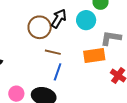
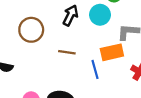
brown circle: (40, 27) -> (31, 30), moved
blue line: (58, 72) -> (95, 69), moved, turned -30

